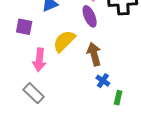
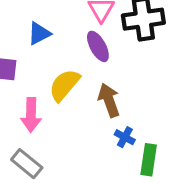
green rectangle: (118, 98) -> (149, 160), size x1.5

